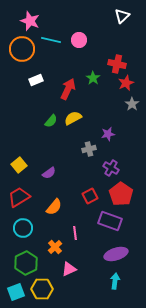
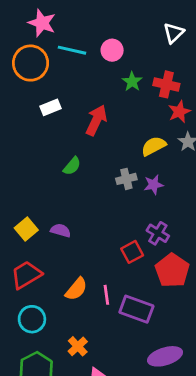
white triangle: (122, 16) -> (174, 33), moved
green star: (93, 78) -> (132, 82), moved
yellow semicircle: (73, 118) -> (154, 146), moved
gray cross: (89, 149) -> (126, 179), moved
purple semicircle: (49, 173) -> (61, 230), moved, turned -128
red square: (90, 196) -> (132, 252), moved
purple rectangle: (110, 221) -> (136, 309), moved
pink line: (75, 233) -> (106, 295), moved

